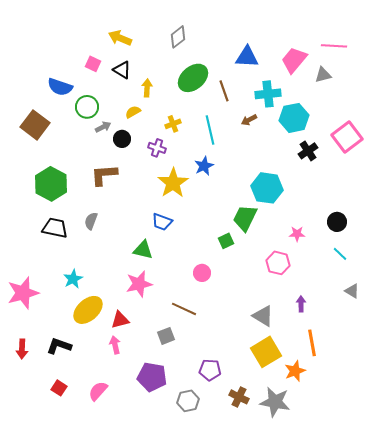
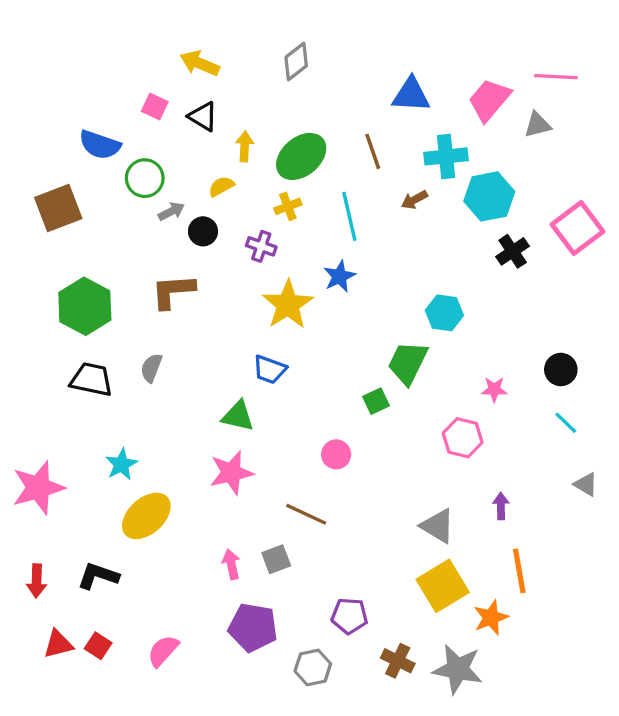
green ellipse: (193, 78) -> (301, 156), moved
brown square: (35, 125) -> (58, 208), turned 32
cyan hexagon: (267, 188) -> (444, 313), size x0.7
red triangle: (120, 320) -> (58, 644), moved
pink arrow: (115, 345) -> (231, 564), moved

